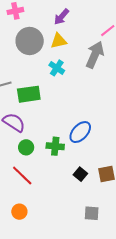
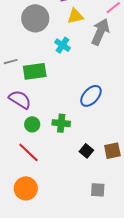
yellow triangle: (59, 41) -> (75, 16), moved
blue ellipse: (80, 132) -> (91, 96), moved
orange circle: (19, 212) -> (26, 188), size x1.5

